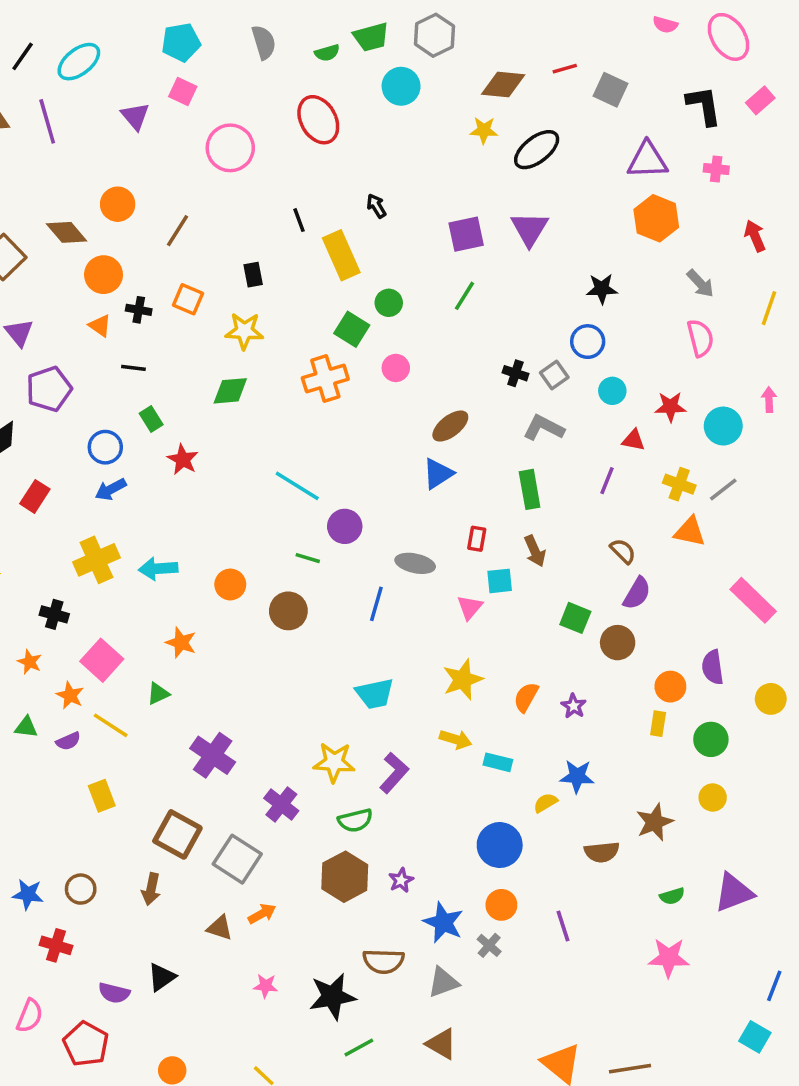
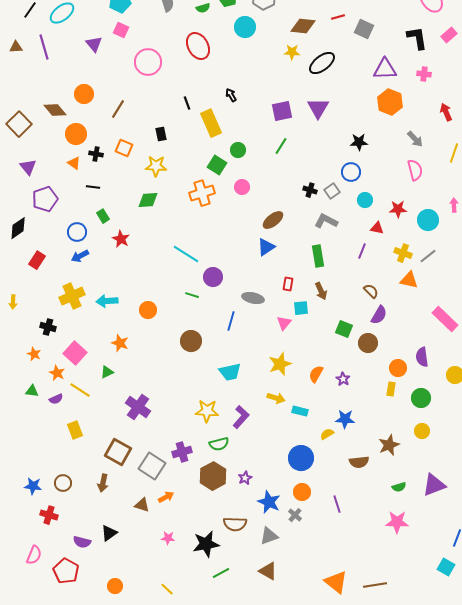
brown circle: (288, 611) -> (191, 341), moved
purple cross: (281, 805) -> (182, 452), moved, turned 36

